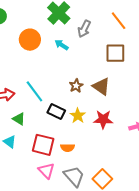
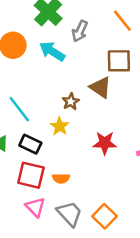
cyan arrow: (61, 45) -> (52, 51), size x1.5
brown triangle: (101, 87) -> (100, 87), moved
black rectangle: (56, 112) -> (30, 144), moved
yellow star: (78, 116) -> (60, 126), moved

